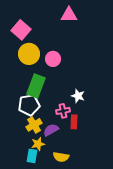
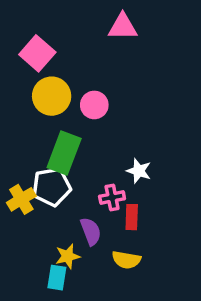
yellow cross: (34, 125) -> (21, 199), moved
purple semicircle: (51, 130) -> (91, 231), turned 98
yellow semicircle: (61, 157) -> (126, 260), moved

